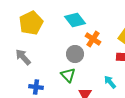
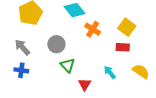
gray circle: (75, 54) -> (56, 44), moved
blue cross: (36, 87) -> (21, 70), moved

